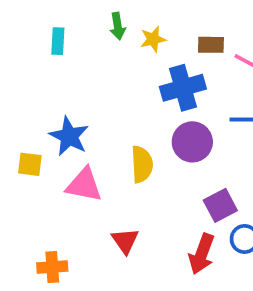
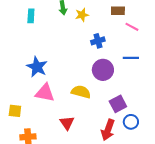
brown rectangle: (211, 45) -> (118, 11), moved
blue cross: (183, 88) -> (98, 41), size x0.6
yellow square: (30, 164) -> (15, 111), moved
yellow semicircle: (142, 164) -> (81, 92), moved, turned -72

